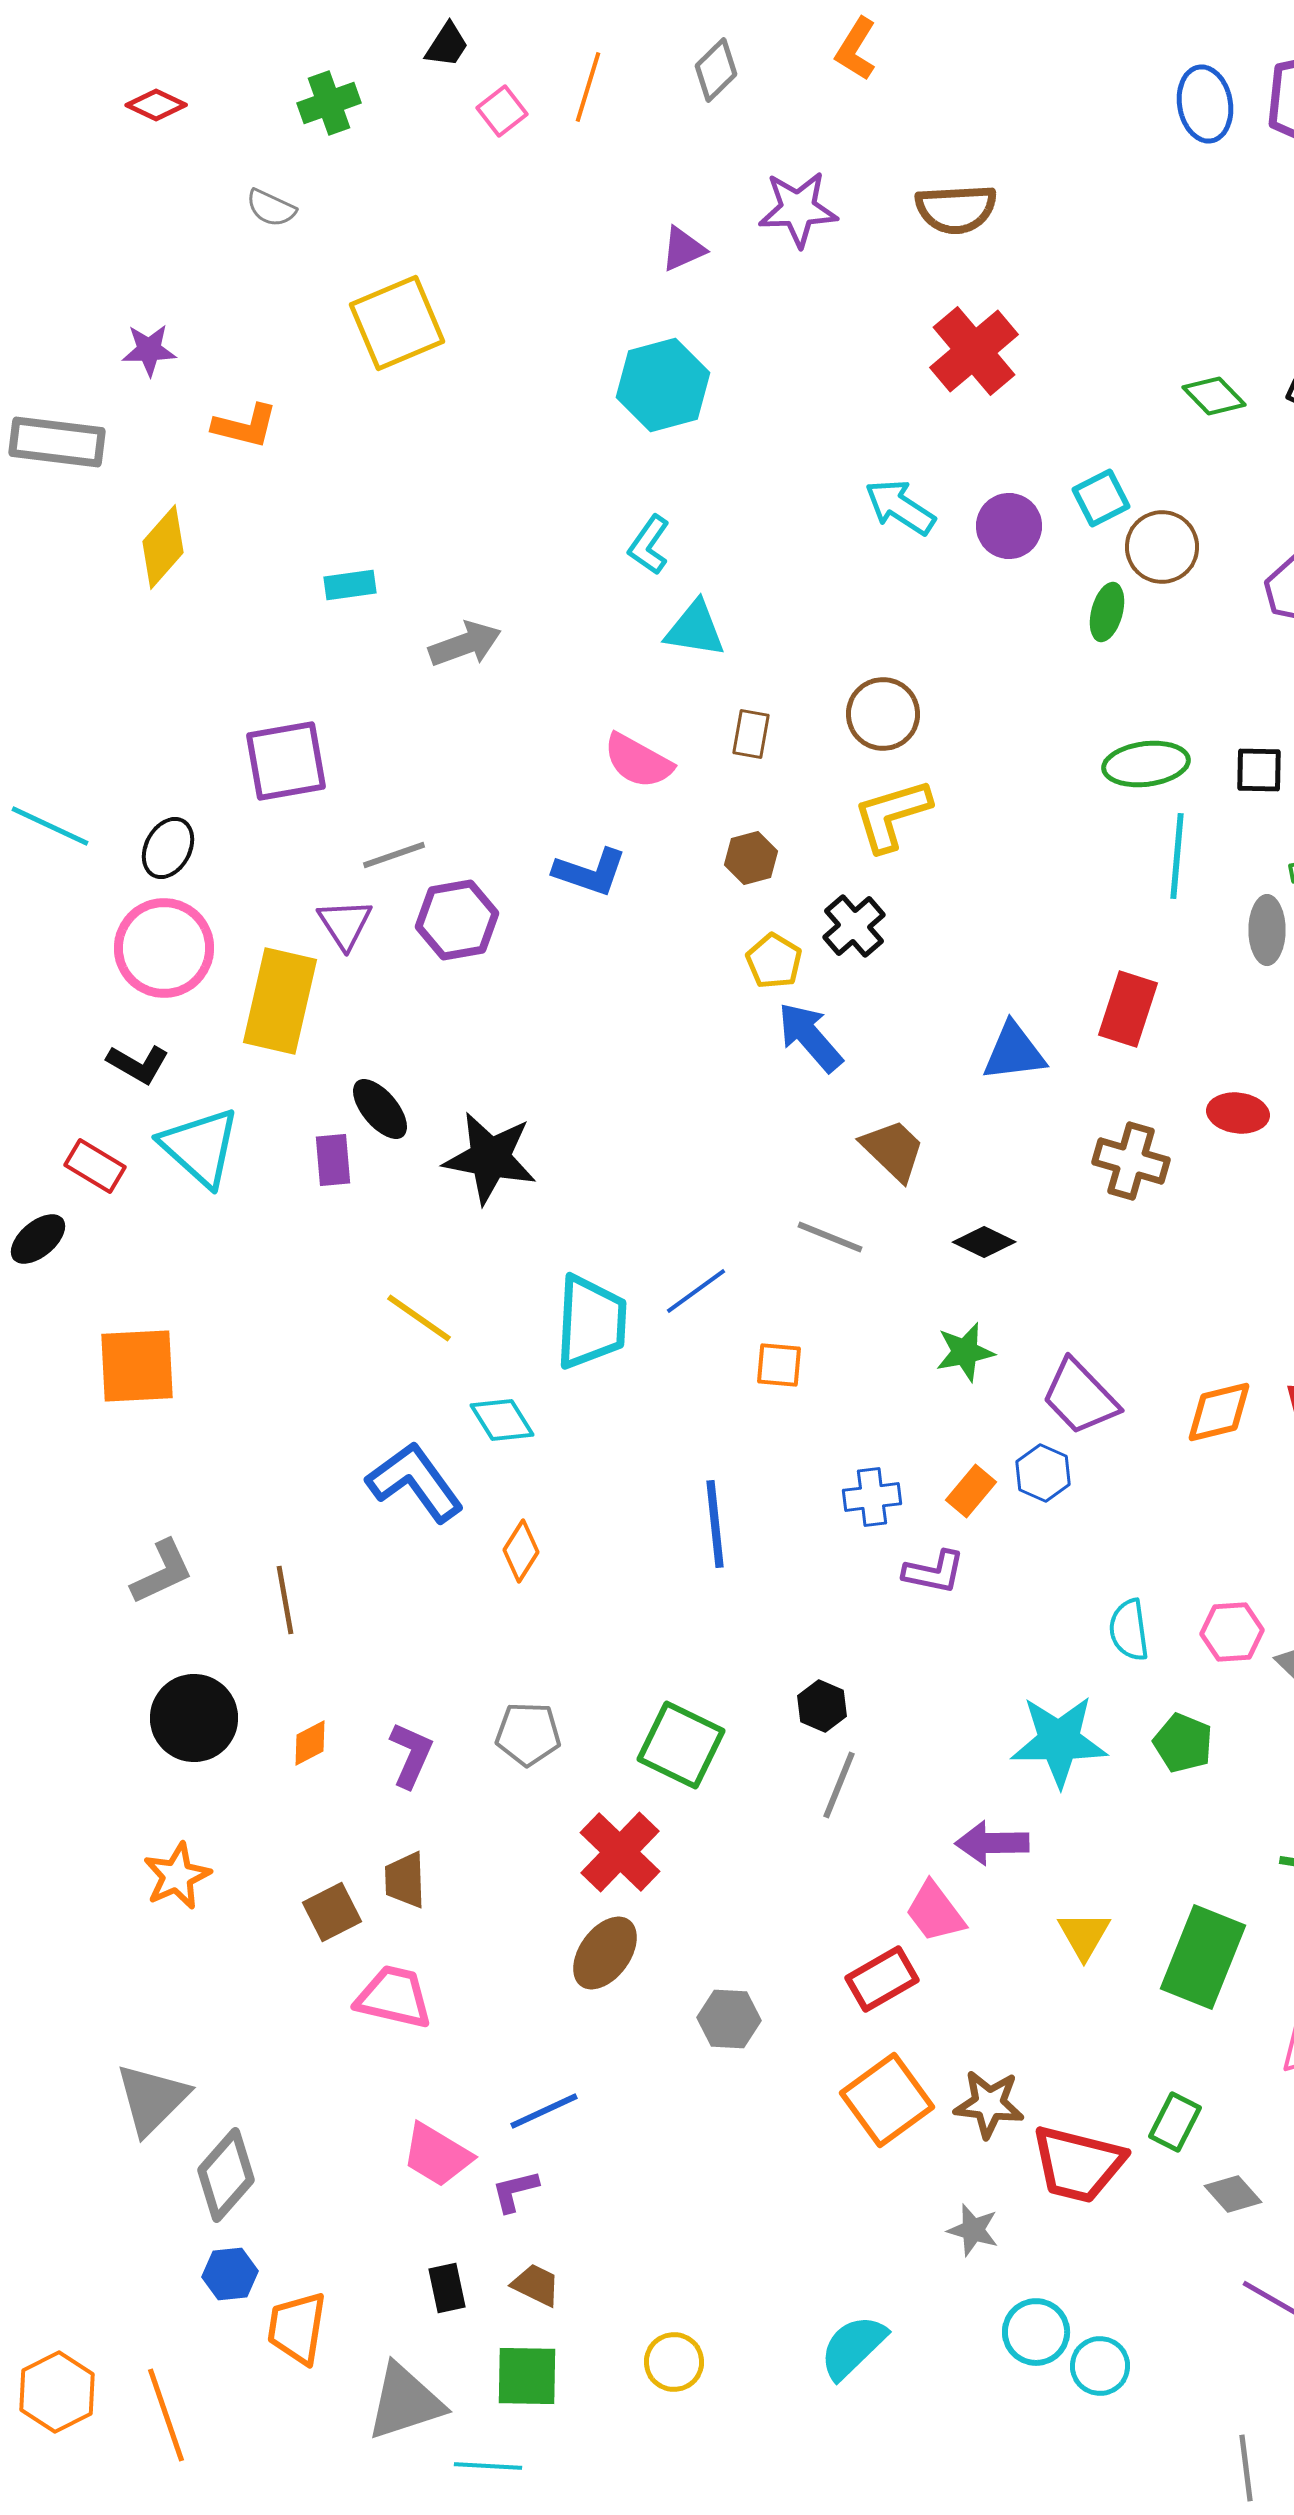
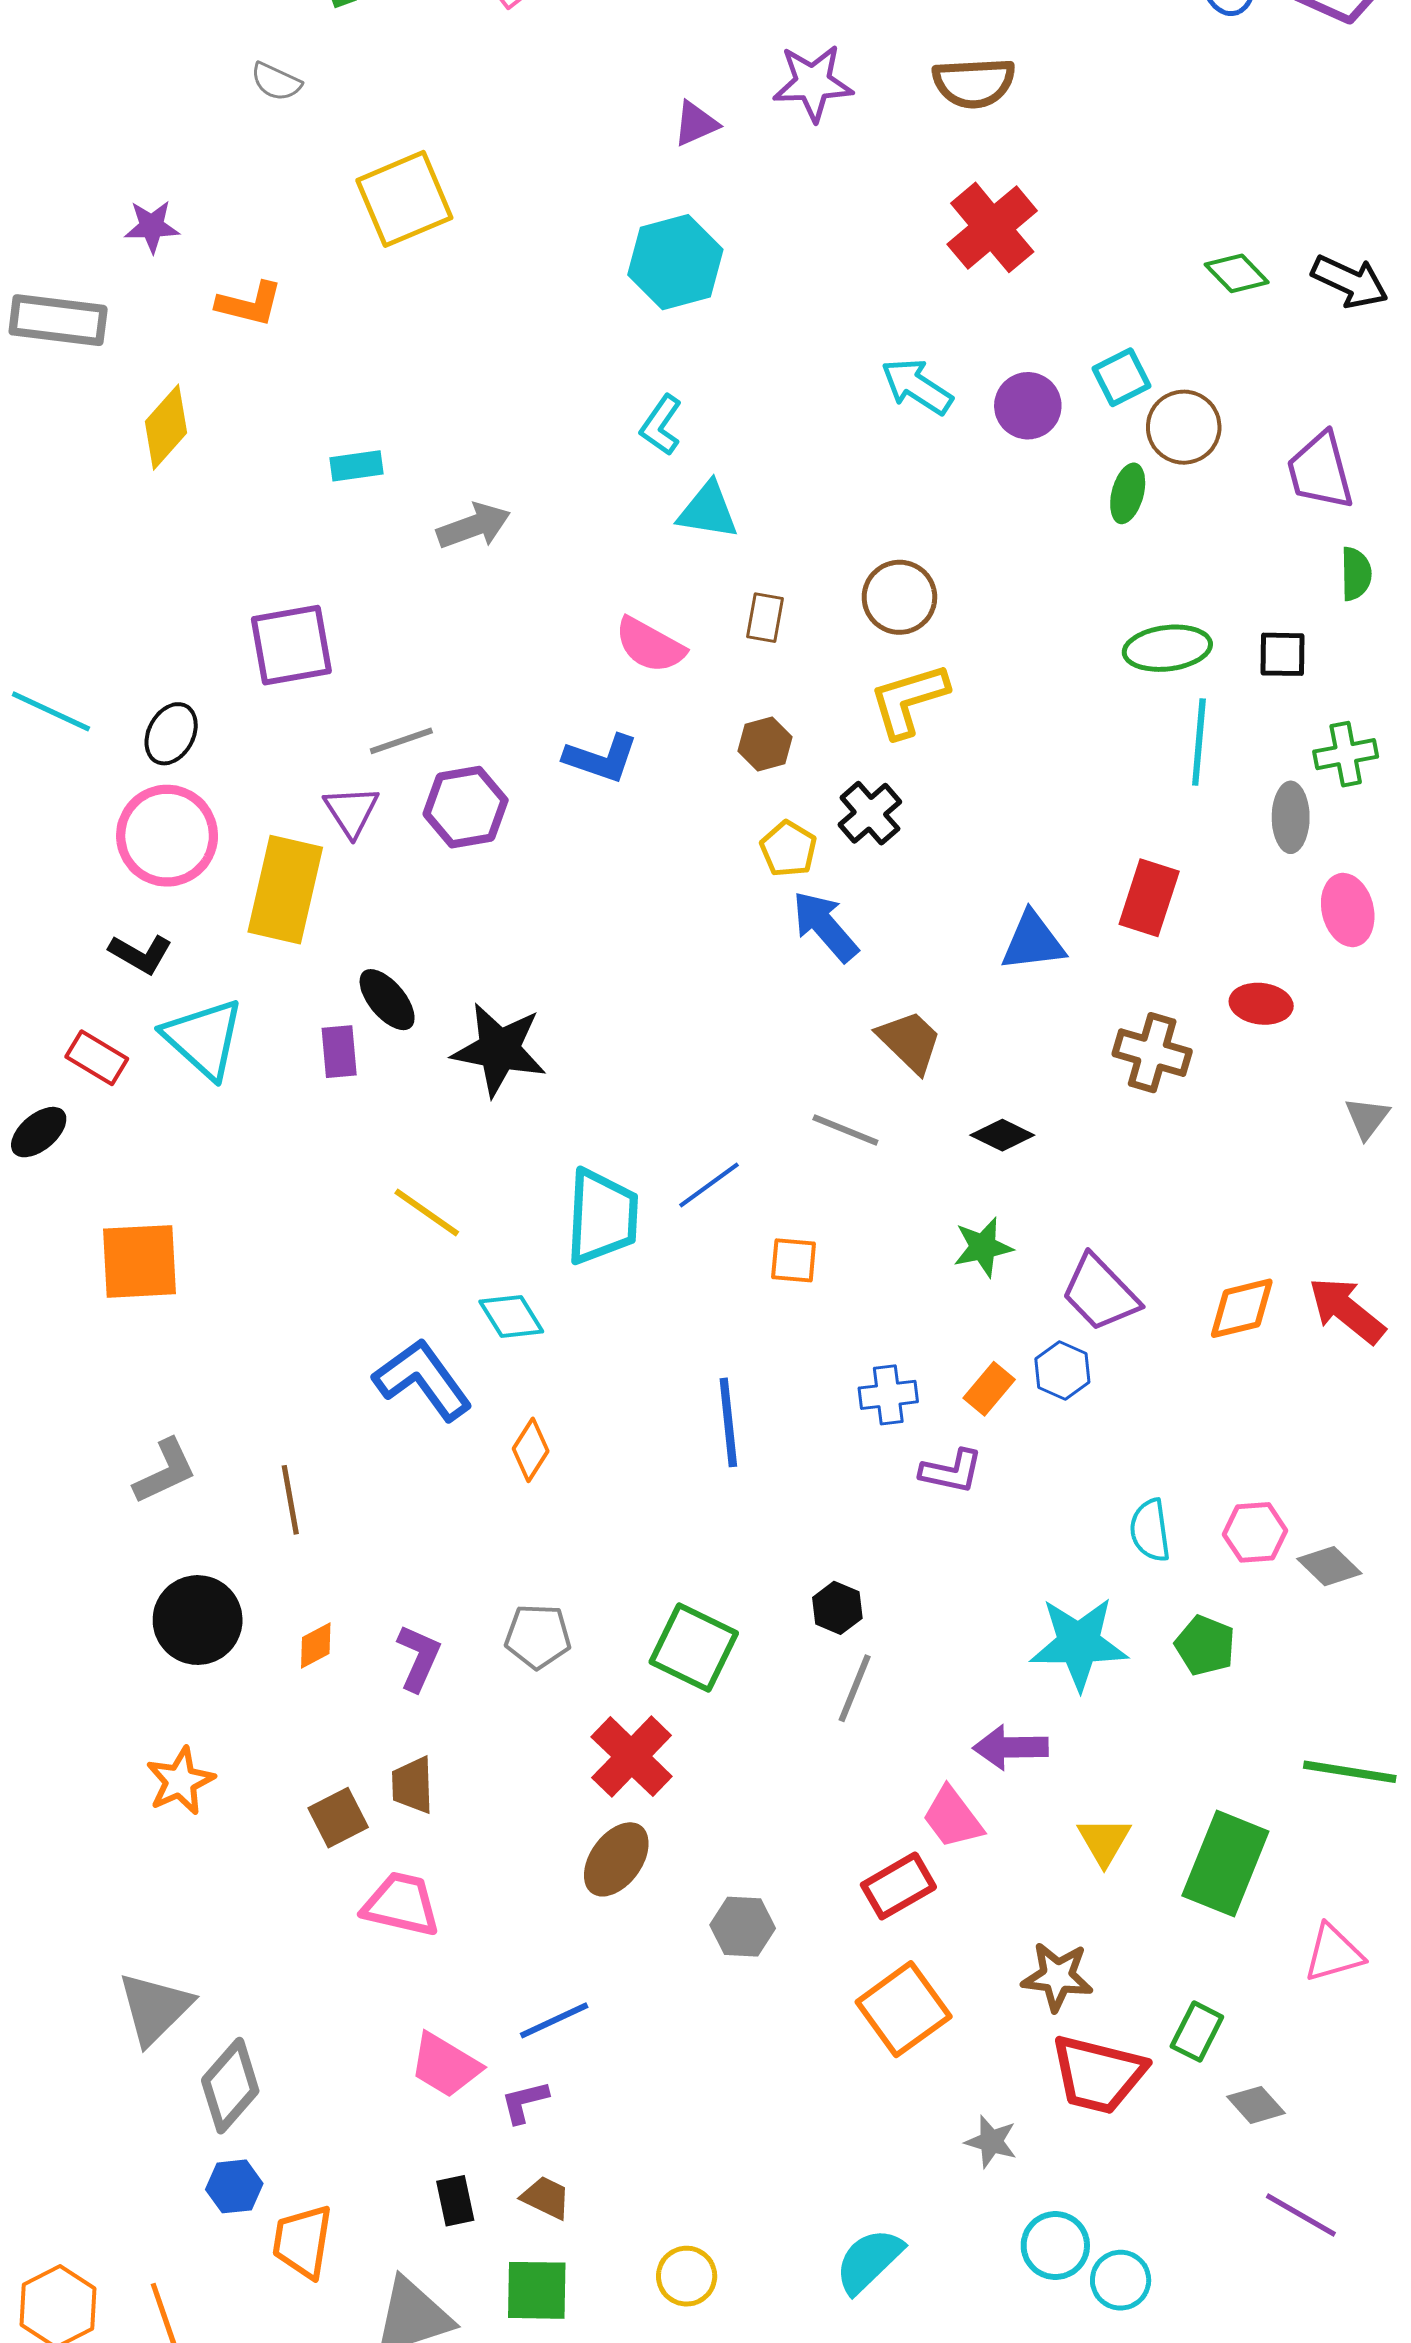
brown star: (989, 2104) -> (1057, 1977), moved

